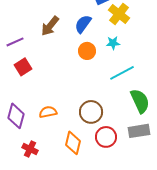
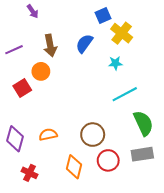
brown arrow: (50, 26) -> (50, 46), turned -50
purple line: (15, 42) -> (14, 50), moved
orange circle: (87, 51) -> (41, 71), moved

